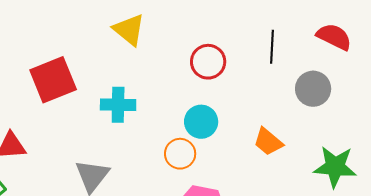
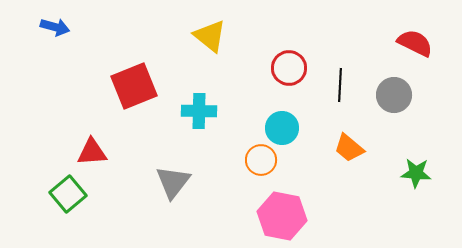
black line: (272, 47) -> (340, 85), moved
green star: (335, 167) -> (416, 173), size x0.7

